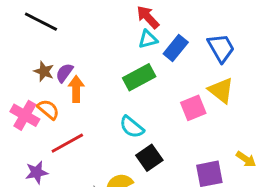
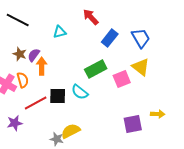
cyan triangle: (148, 39) -> (60, 32), moved
green rectangle: (139, 77) -> (96, 69), moved
orange semicircle: (48, 109) -> (23, 80), turned 35
black square: (149, 158) -> (58, 96), moved, turned 36
yellow arrow: (246, 159) -> (158, 114), turned -32

